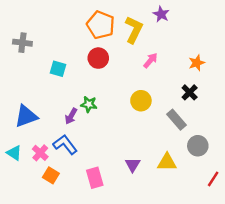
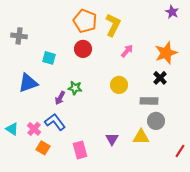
purple star: (161, 14) -> (172, 12), moved
orange star: (197, 63) -> (166, 53), size x1.6
blue triangle: (26, 116) -> (28, 83), moved
gray rectangle: (176, 120) -> (149, 101), turned -48
gray circle: (198, 146) -> (156, 121), moved

